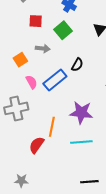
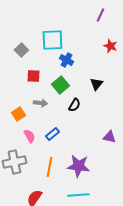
black semicircle: (77, 65) -> (74, 105), moved
blue rectangle: (55, 80) -> (52, 134), size x0.6
orange line: (52, 127) -> (49, 167), moved

